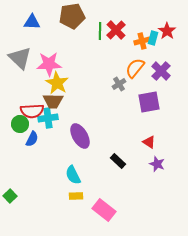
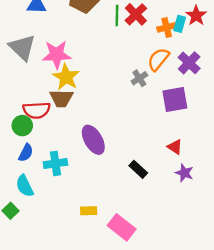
cyan cross: (48, 118) -> (55, 163), moved
blue semicircle: (32, 139) -> (26, 153), moved
cyan semicircle: (73, 175) -> (25, 186), moved

